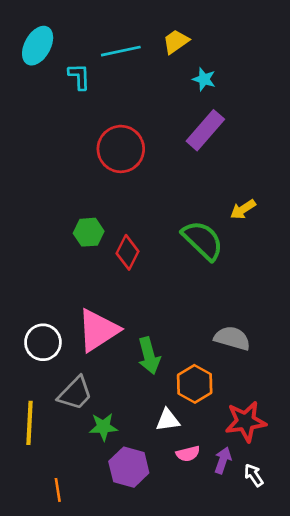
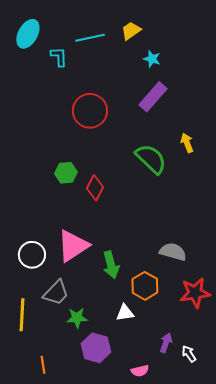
yellow arrow: (243, 209) -> (187, 143), moved, turned 102
green semicircle: (203, 240) -> (151, 159), moved
red star: (246, 421) -> (195, 293), moved
pink semicircle: (188, 454) -> (140, 371), moved

